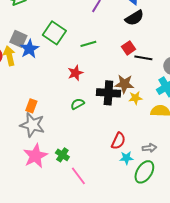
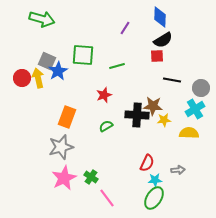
green square: (54, 33) -> (83, 55), turned -30
red square: (128, 48) -> (157, 56), moved, turned 32
orange rectangle: (31, 106) -> (67, 117), moved, size x1.5
gray star: (32, 125) -> (61, 147), turned -30
green ellipse: (144, 172) -> (154, 198), moved

